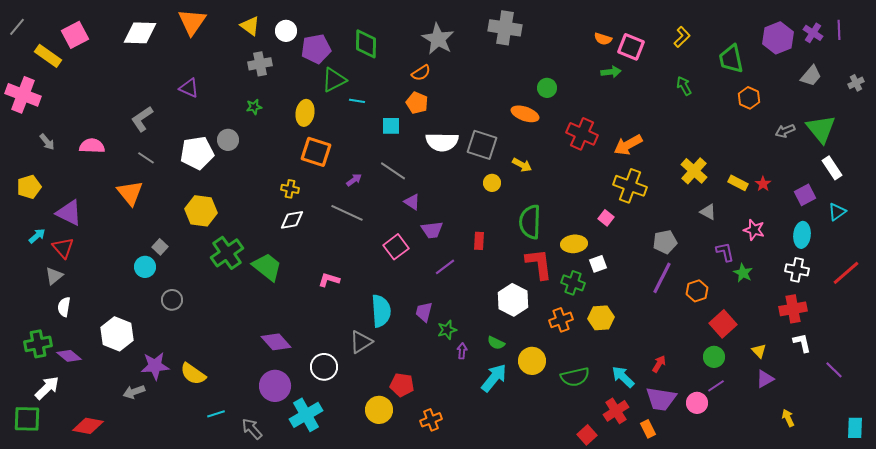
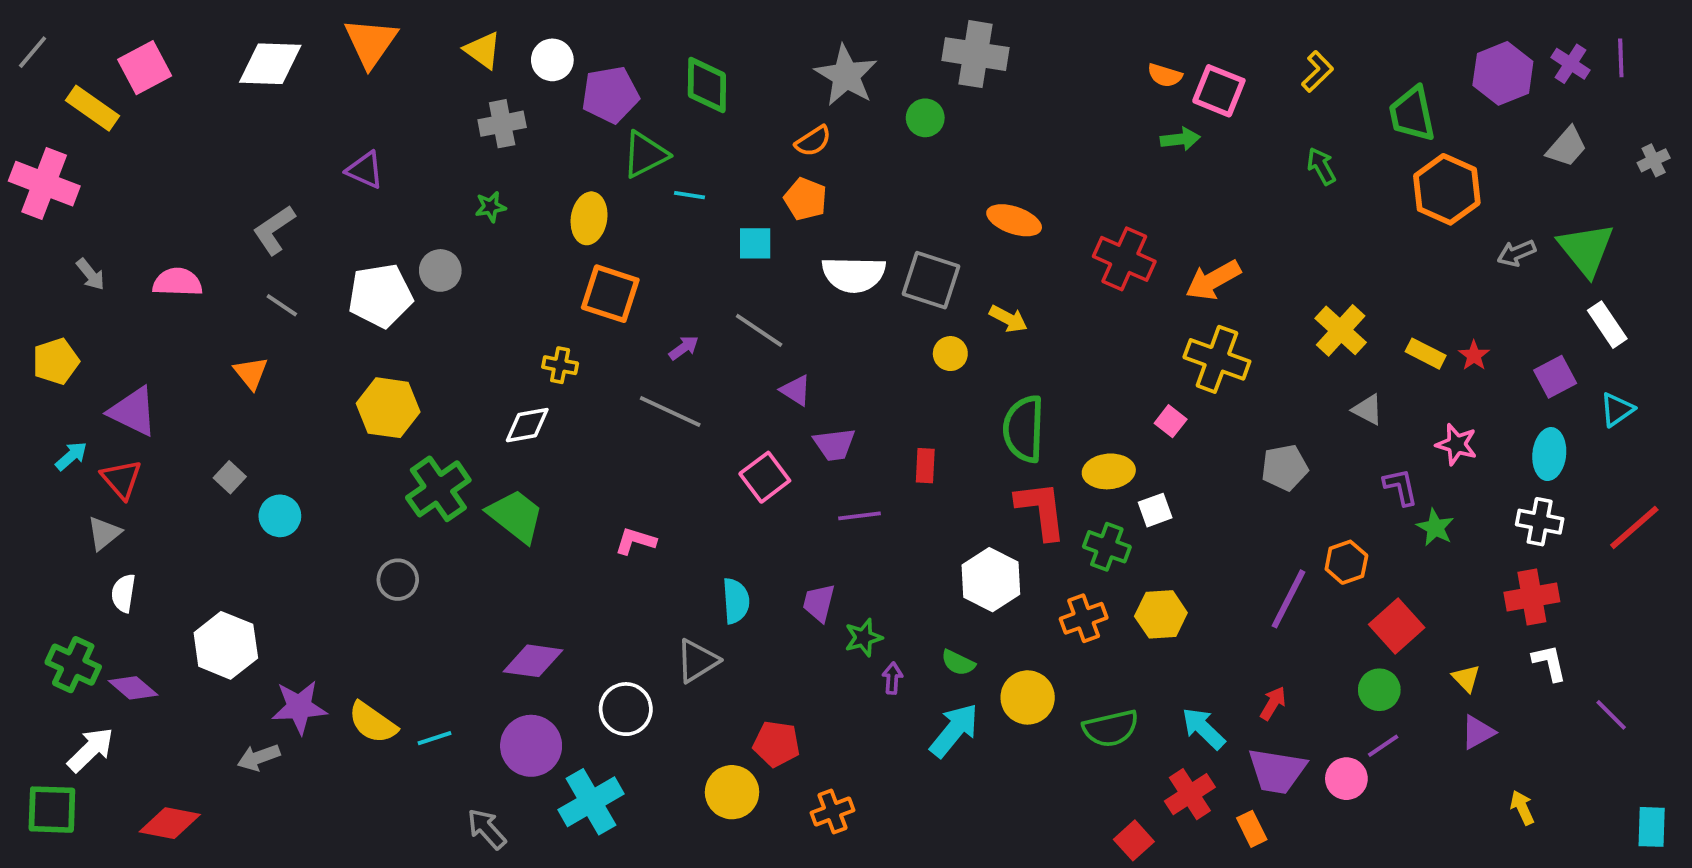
green circle: (547, 88) -> (925, 118), moved
orange hexagon: (749, 98) -> (1447, 189), size x1.6
orange triangle: (130, 193) -> (251, 373), size x0.7
white diamond: (292, 220) -> (527, 425), moved
gray square: (160, 247) -> (230, 477), moved
purple line: (445, 267) -> (860, 516), turned 30
purple line: (662, 278) -> (1288, 599), moved
gray circle: (172, 300) -> (398, 580), moved
cyan semicircle: (381, 311) -> (736, 601), size x0.7
purple diamond: (276, 342) -> (533, 661), turned -40
green cross: (38, 344) -> (73, 665), turned 36
cyan line: (216, 414) -> (434, 738), moved

